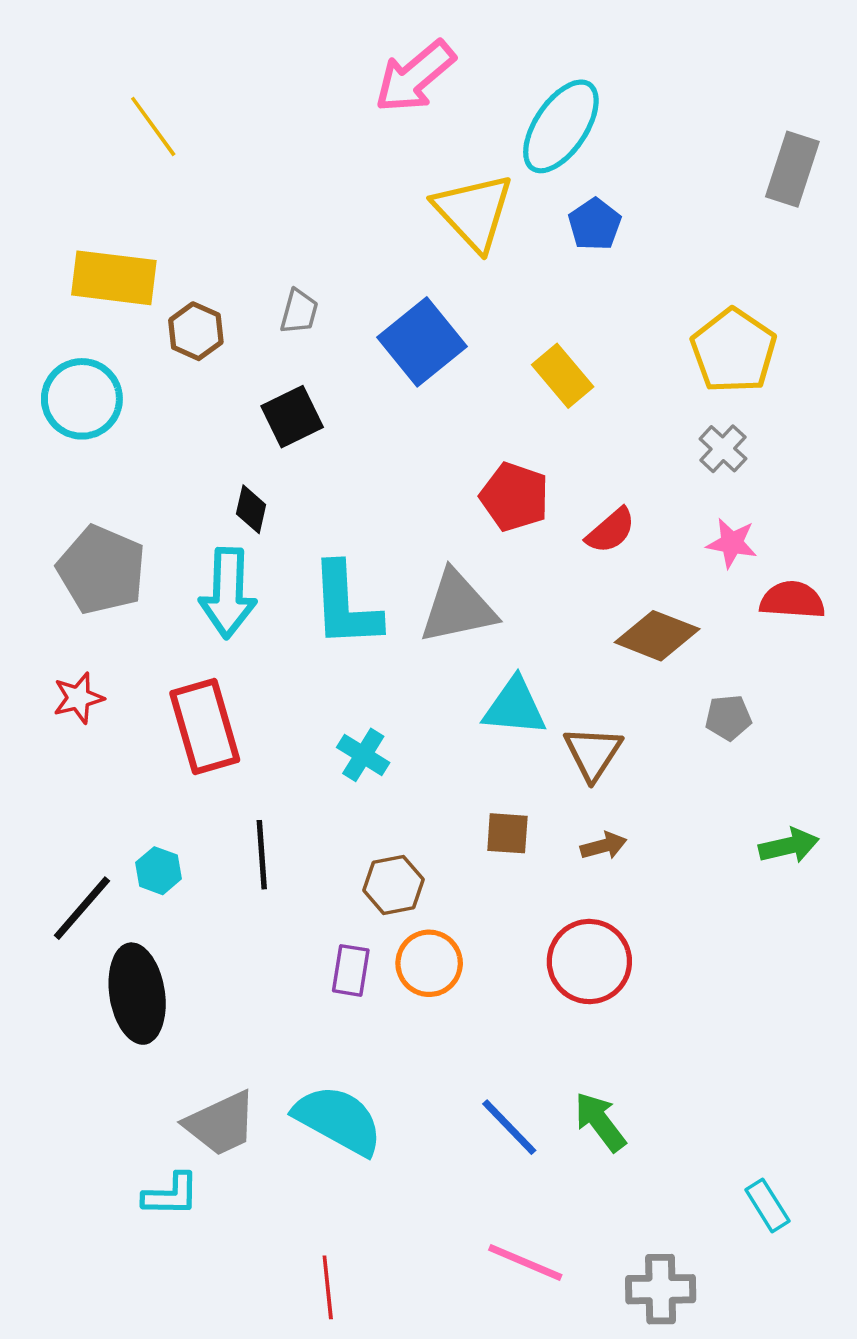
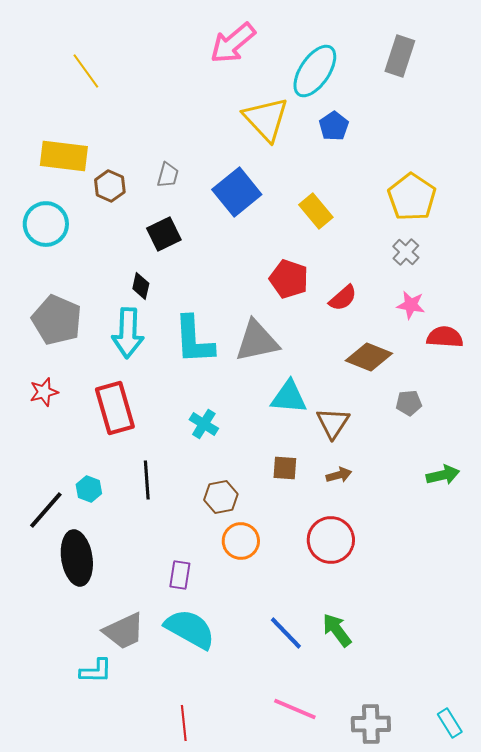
gray rectangle: (792, 169) -> (400, 56), moved
purple rectangle: (351, 970) -> (180, 575), moved
cyan rectangle: (767, 1205) -> (450, 723), moved

